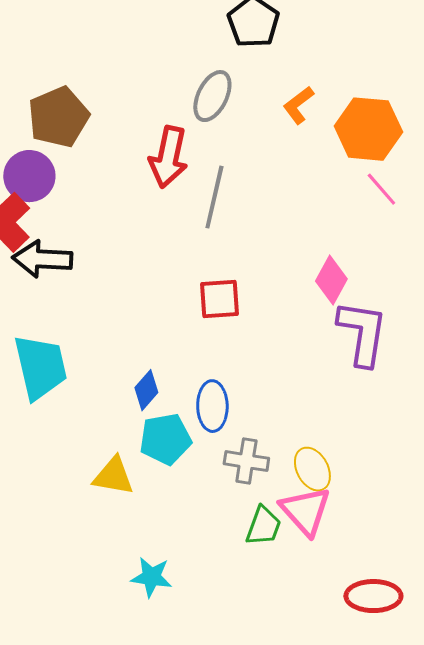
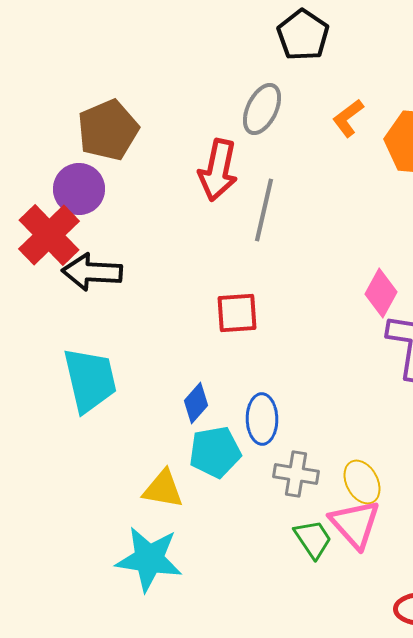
red square: (219, 299) -> (237, 313), moved
green trapezoid: (263, 526) -> (313, 539), turned -54
cyan star: (151, 577) -> (149, 559), moved, size x1.6

